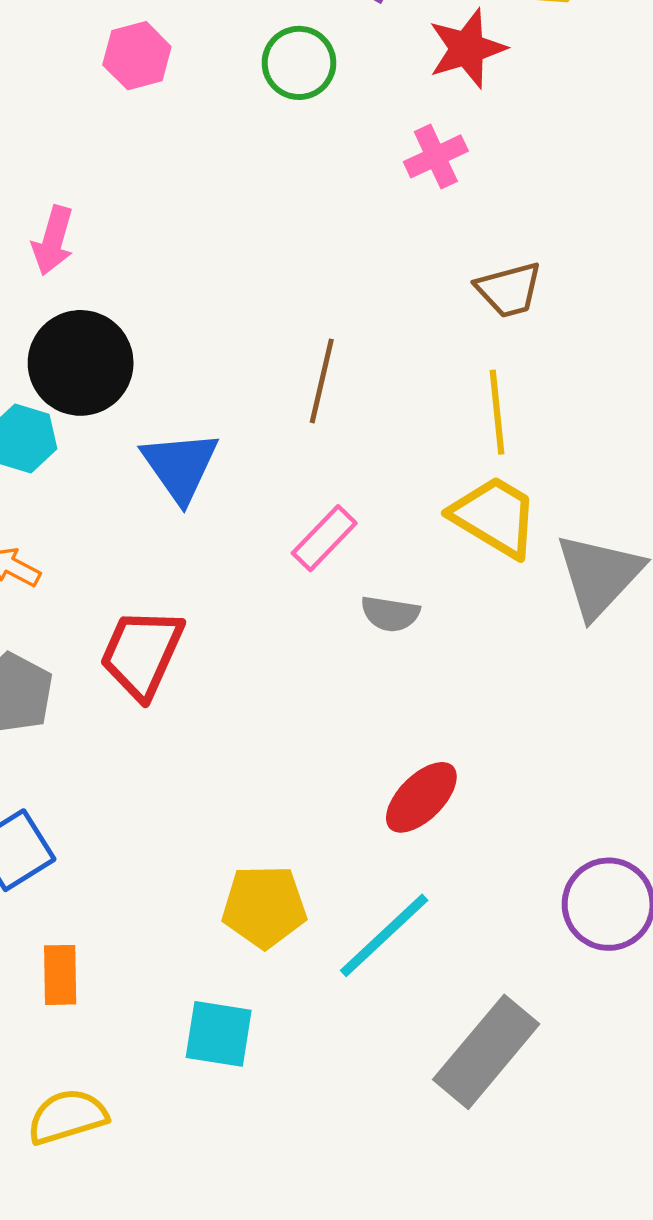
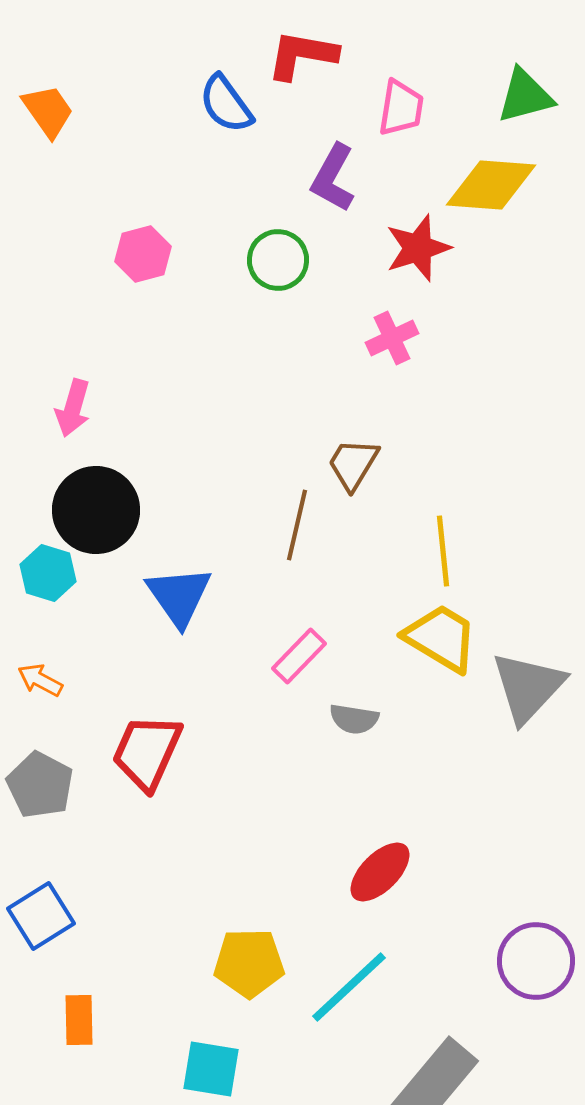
brown trapezoid: (509, 290) -> (353, 464), moved, turned 136

